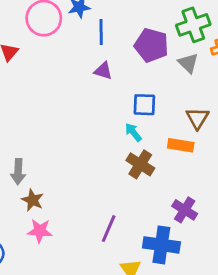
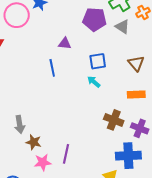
blue line: (101, 32) -> (52, 68), moved
orange rectangle: (181, 145) -> (136, 95), moved
brown cross: (140, 164) -> (114, 120), moved
purple line: (109, 229) -> (66, 154), moved

